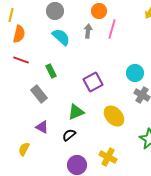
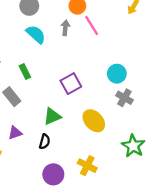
pink line: (112, 29) -> (92, 26), turned -48
purple triangle: (42, 127) -> (15, 133), turned -48
black semicircle: (69, 135) -> (45, 142), turned 144

